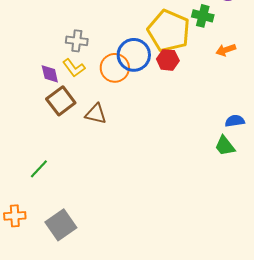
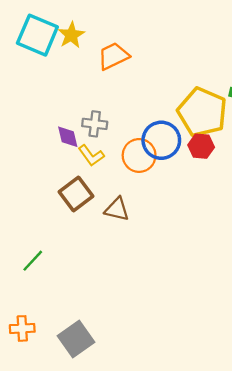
purple diamond: (50, 74) -> (68, 137), moved
green line: (39, 169) -> (33, 261), moved

